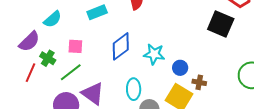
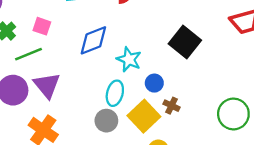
black square: (221, 24) -> (185, 42), moved
cyan ellipse: (134, 89) -> (115, 93), moved

